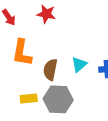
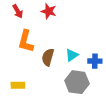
yellow rectangle: (29, 98) -> (18, 85), moved
gray hexagon: (58, 99) -> (77, 82), moved

